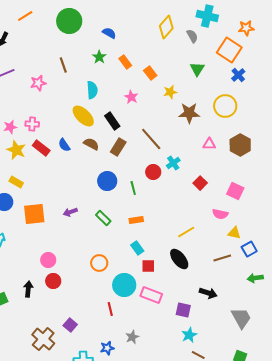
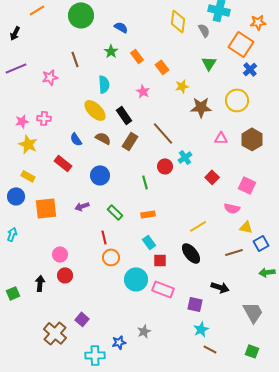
yellow diamond: (166, 27) -> (178, 21), turned -35
red rectangle: (41, 148) -> (63, 163), moved
blue circle: (107, 181) -> (100, 175), moved
red line: (110, 309) -> (104, 237), moved

